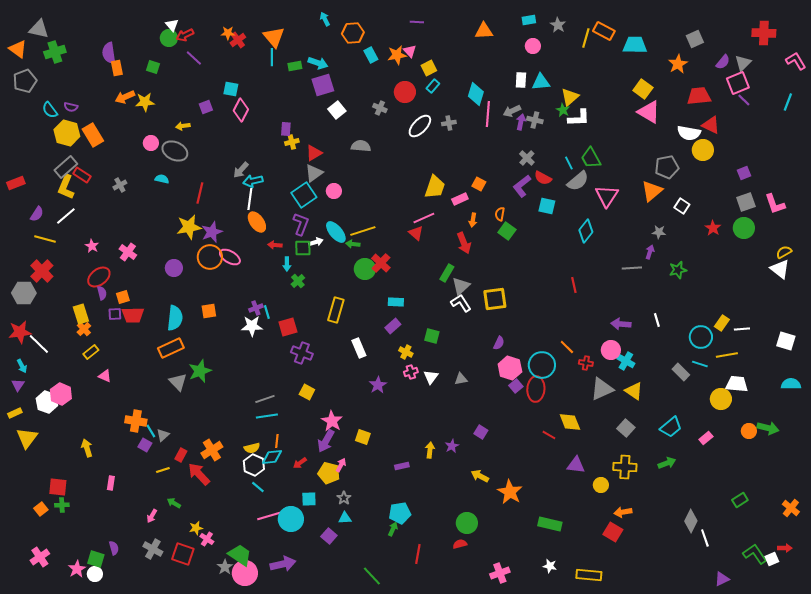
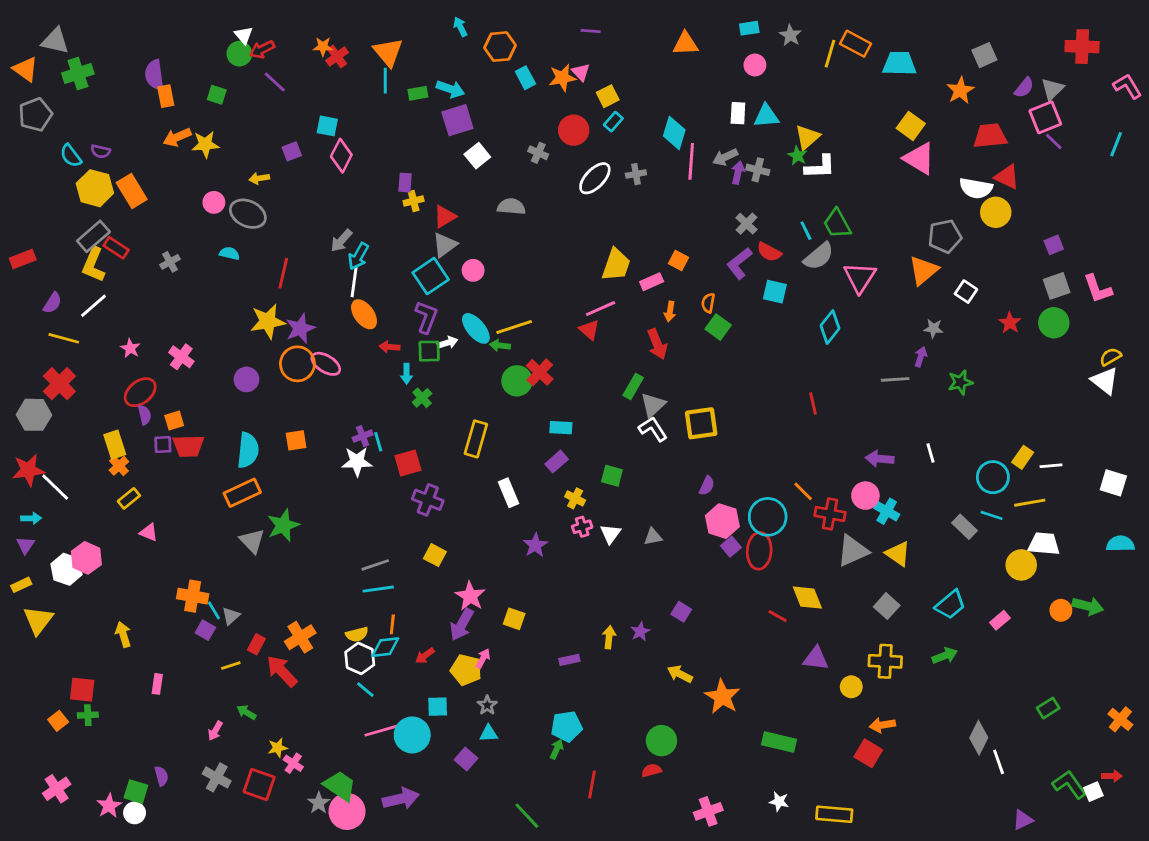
cyan arrow: (253, 181) -> (358, 256), turned -48
red cross: (586, 363) -> (830, 514), size x1.5
cyan arrow: (22, 366) -> (31, 518), turned -64

